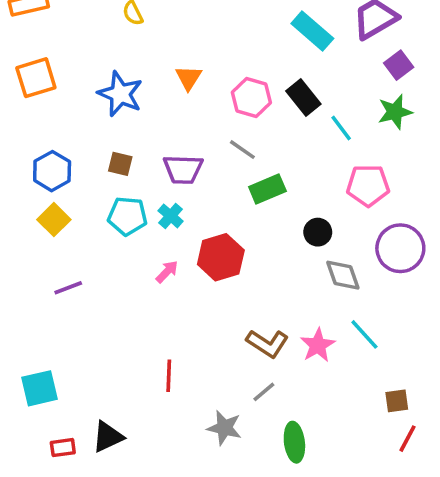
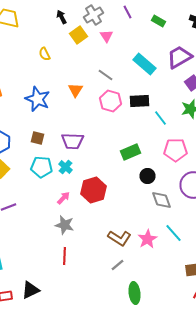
black rectangle: (303, 97) -> (140, 101), turned -54
gray line: (242, 150) -> (106, 75), moved
green rectangle: (267, 189) -> (130, 152), moved
gray star: (224, 428) -> (64, 225), moved

